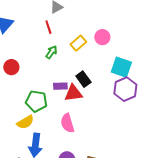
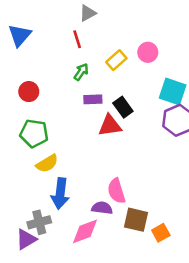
purple rectangle: (60, 86) -> (93, 99), moved
green pentagon: (36, 101) -> (34, 133), moved
pink semicircle: (67, 123) -> (116, 191), moved

